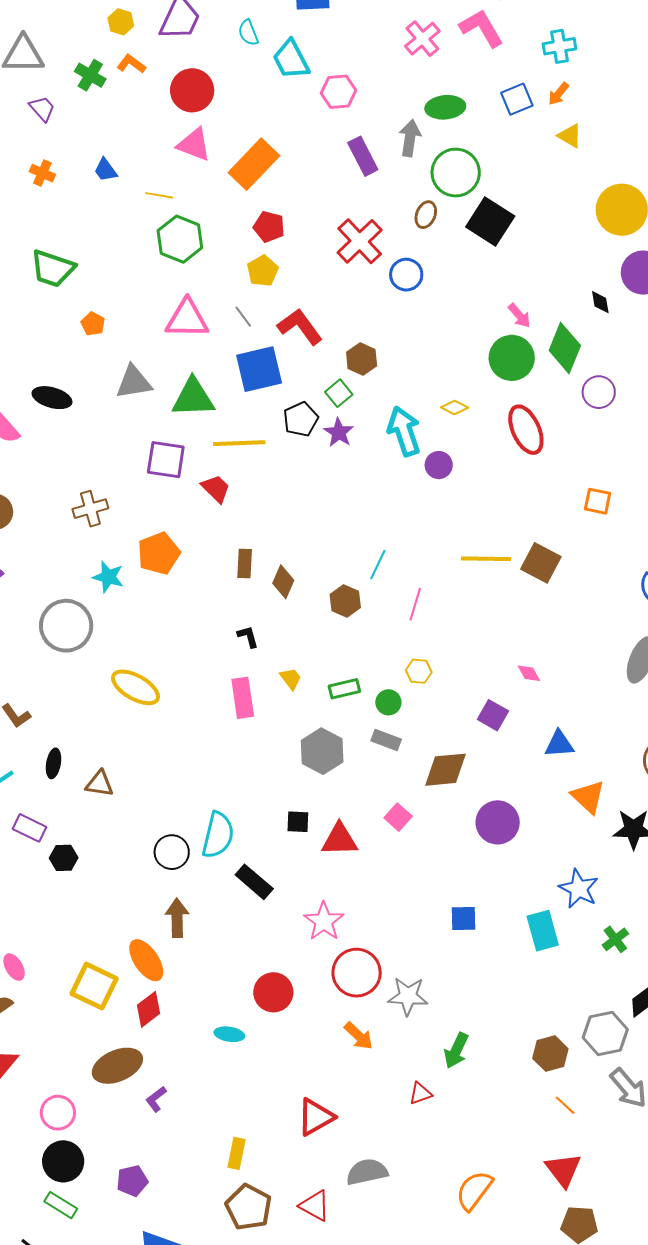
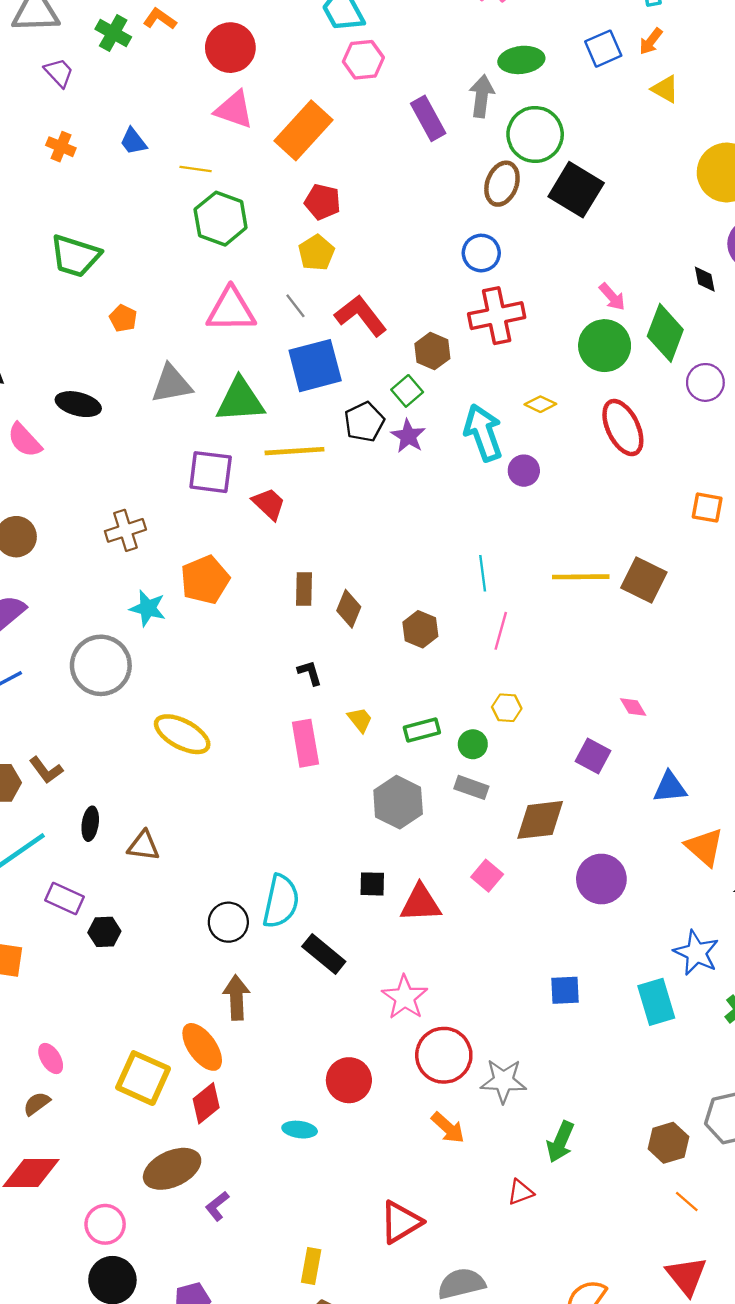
pink hexagon: (338, 92) -> (363, 60), moved
brown ellipse: (426, 215) -> (502, 184), size x1.4
red cross: (360, 241) -> (497, 316), moved, turned 33
cyan line: (378, 565) -> (483, 573), moved, turned -32

